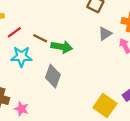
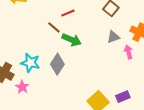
red line: (14, 32) -> (68, 13), moved
cyan star: (21, 57) -> (30, 63), moved

